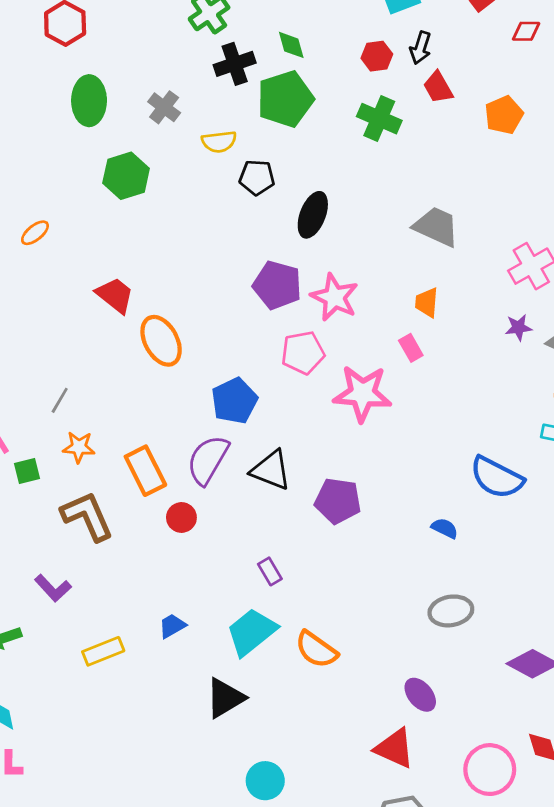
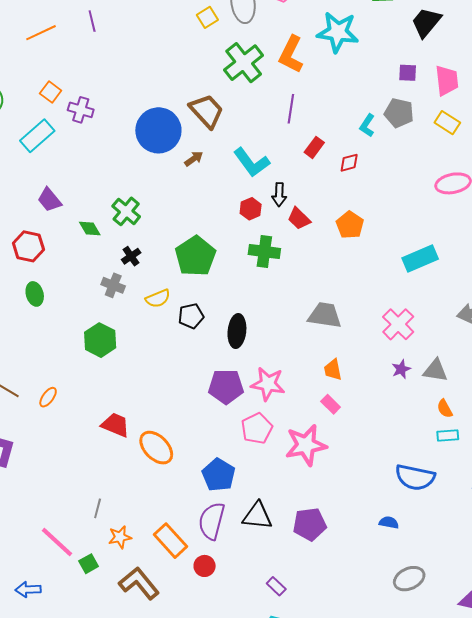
green diamond: (291, 45) -> (90, 229), moved
black cross: (235, 64) -> (131, 256), moved, size x0.7
green ellipse: (89, 101) -> (35, 294), moved, size x0.7

